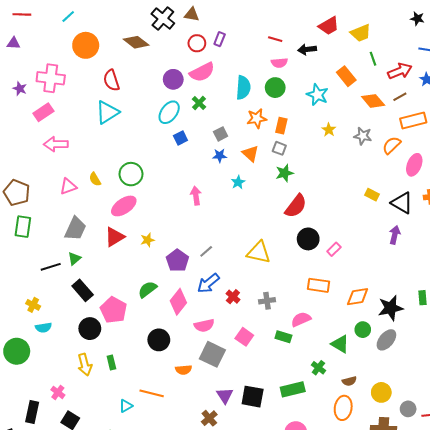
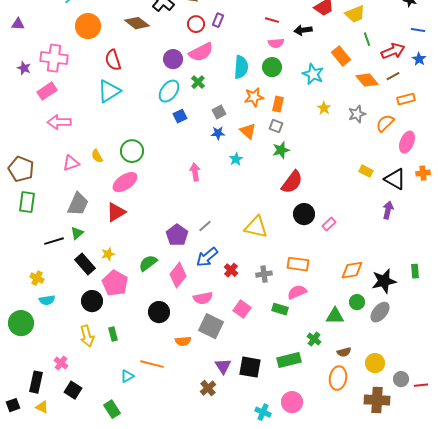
orange rectangle: (413, 121) -> (406, 99), size x0.7
gray star: (363, 136) -> (357, 114), turned -30
yellow star: (147, 240) -> (108, 254), moved
orange rectangle: (318, 285) -> (298, 264), moved
green triangle: (340, 344) -> (335, 316), turned -30

